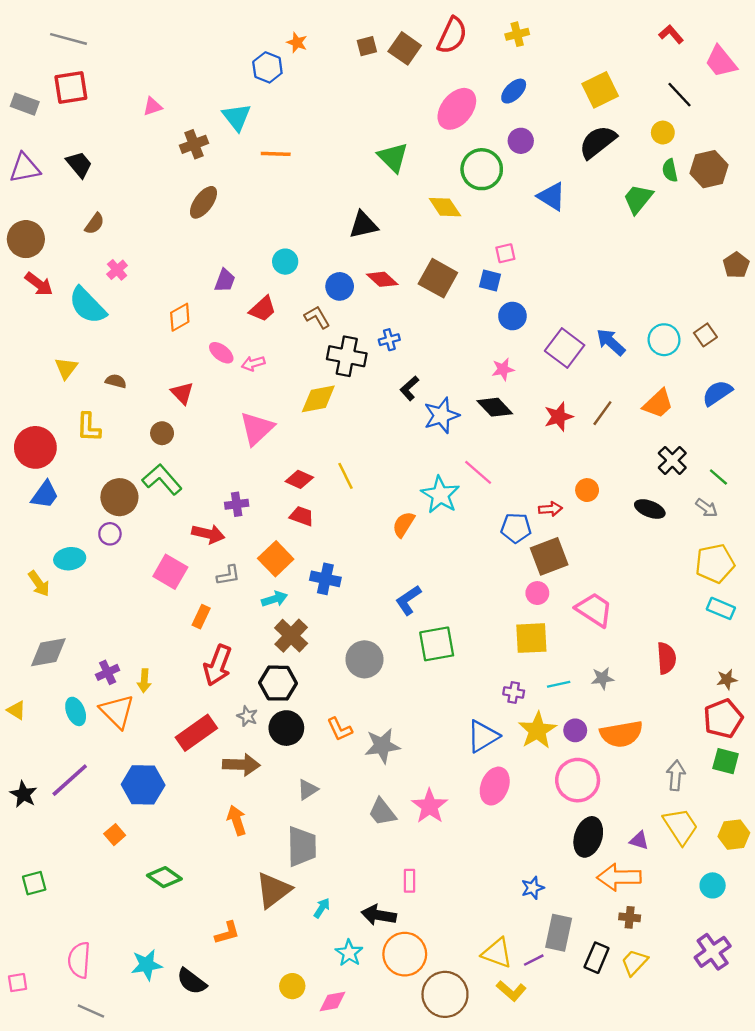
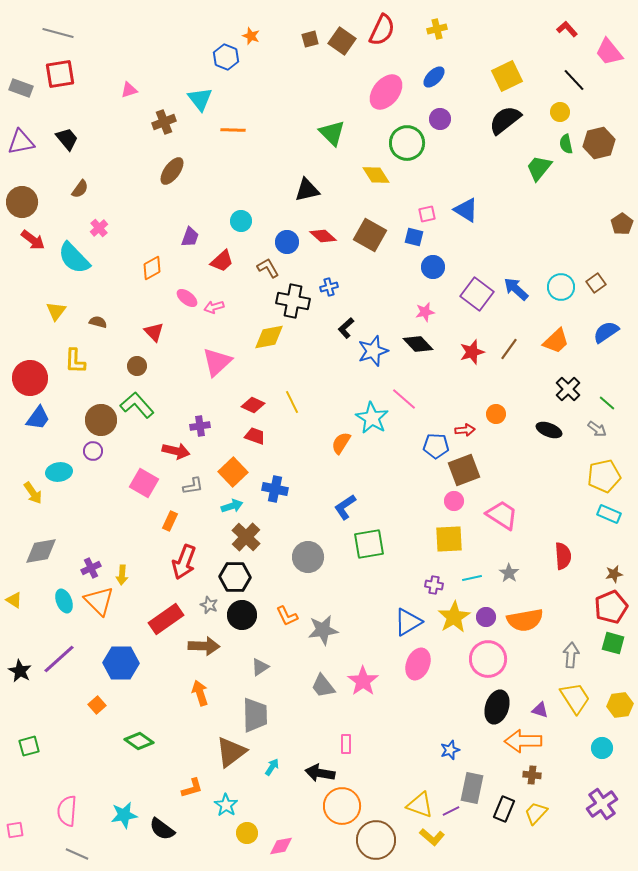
blue triangle: (552, 196) -> (466, 210), moved
gray star: (602, 678) -> (509, 573), turned -30
cyan star: (349, 953) -> (226, 805), moved

